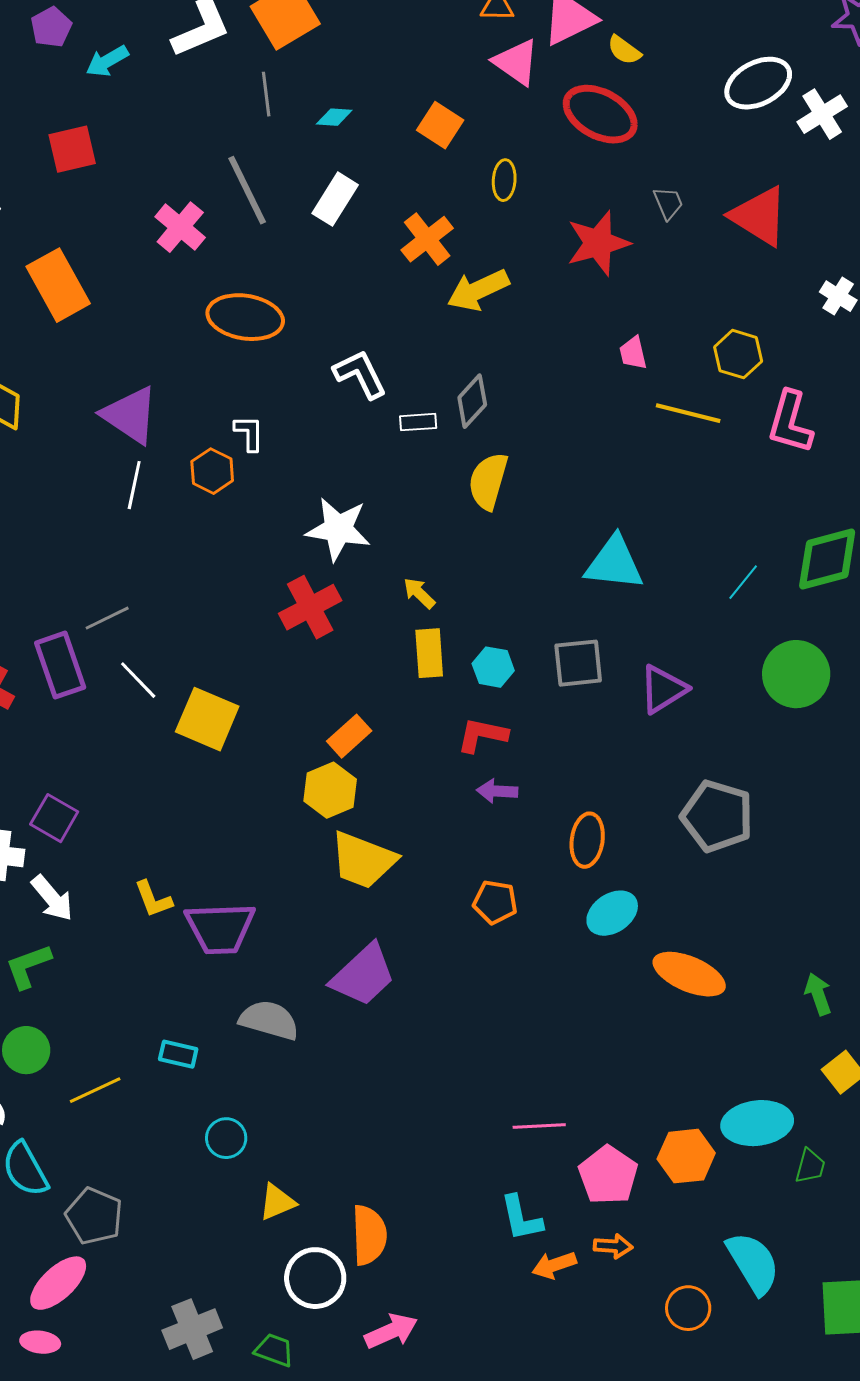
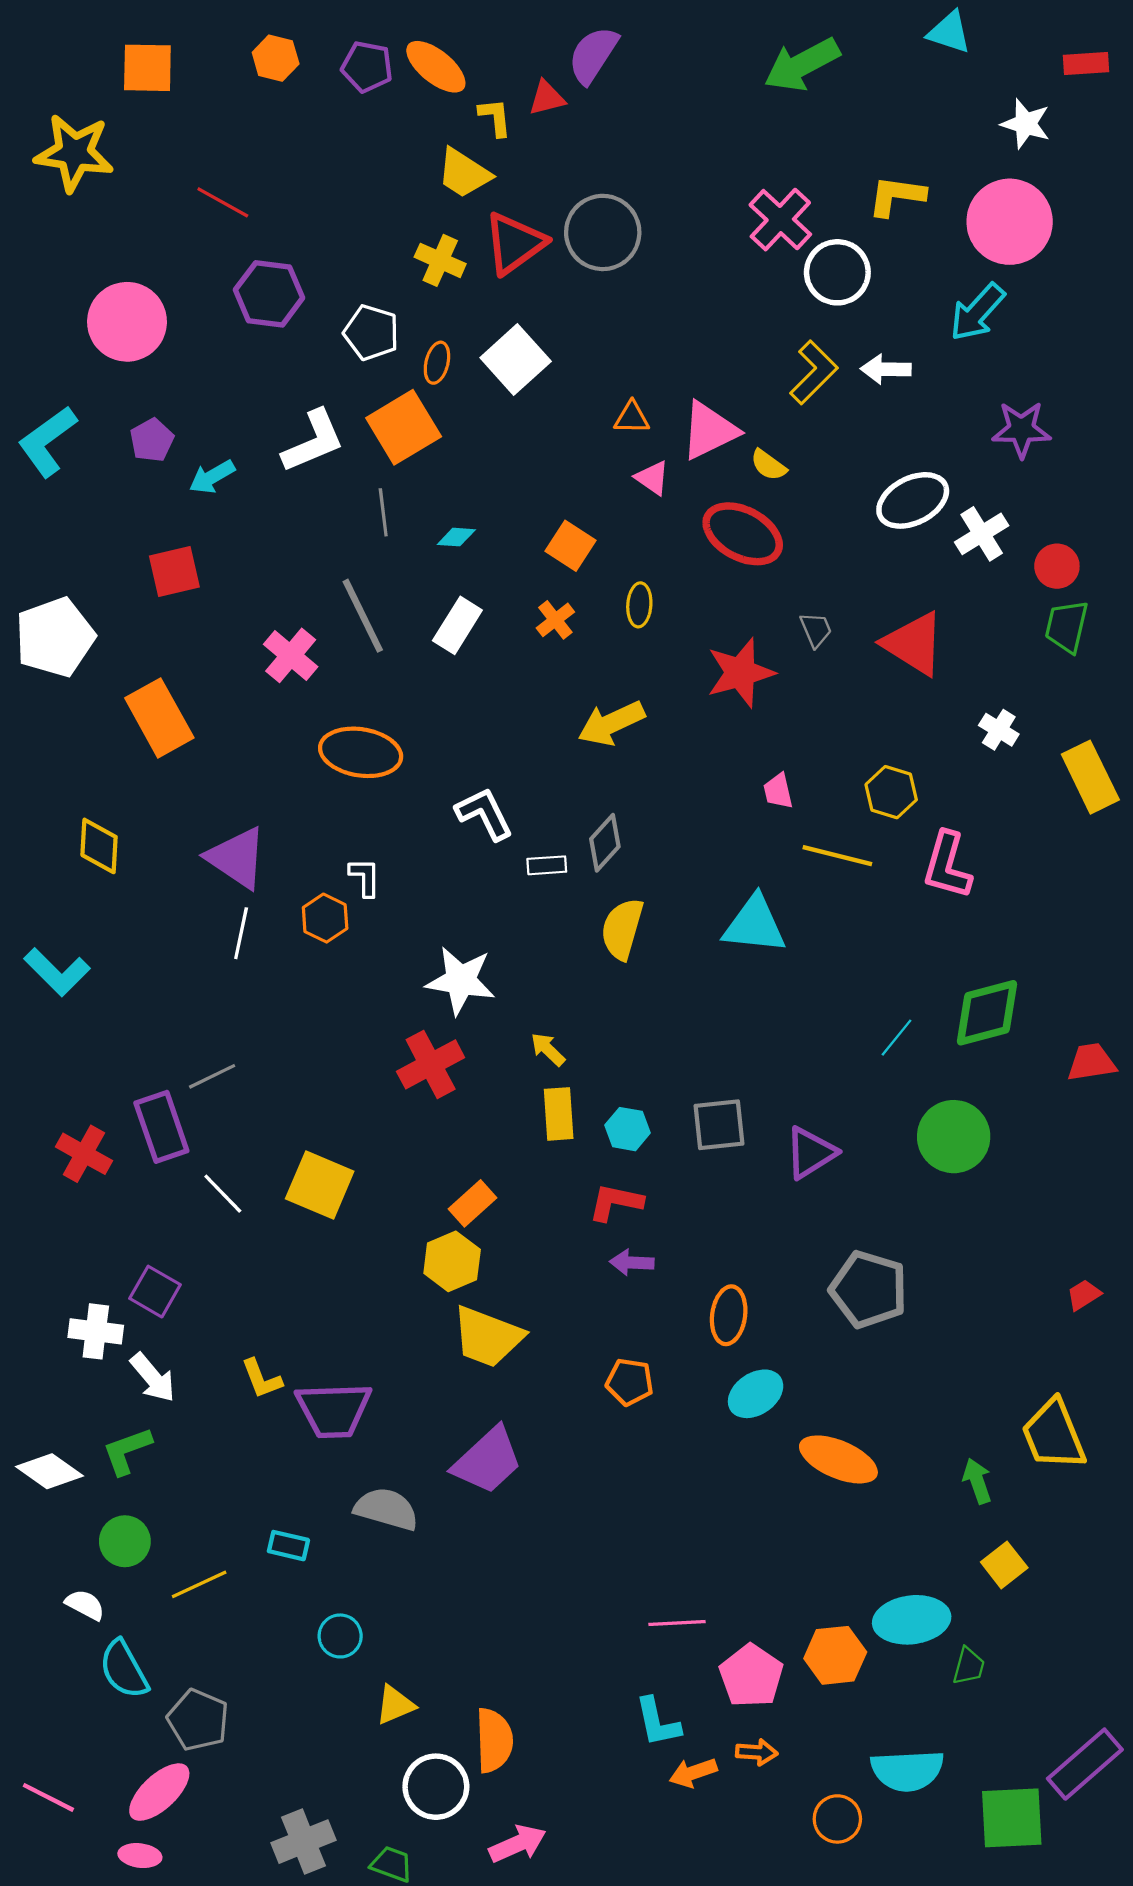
pink triangle: (516, 62) -> (652, 478), size x0.7
orange cross: (427, 239) -> (555, 620), moved, size x0.7
cyan triangle: (614, 563) -> (754, 925), moved
white line: (138, 680) -> (223, 1194), moved
cyan semicircle: (753, 1263) -> (907, 1771), turned 118

